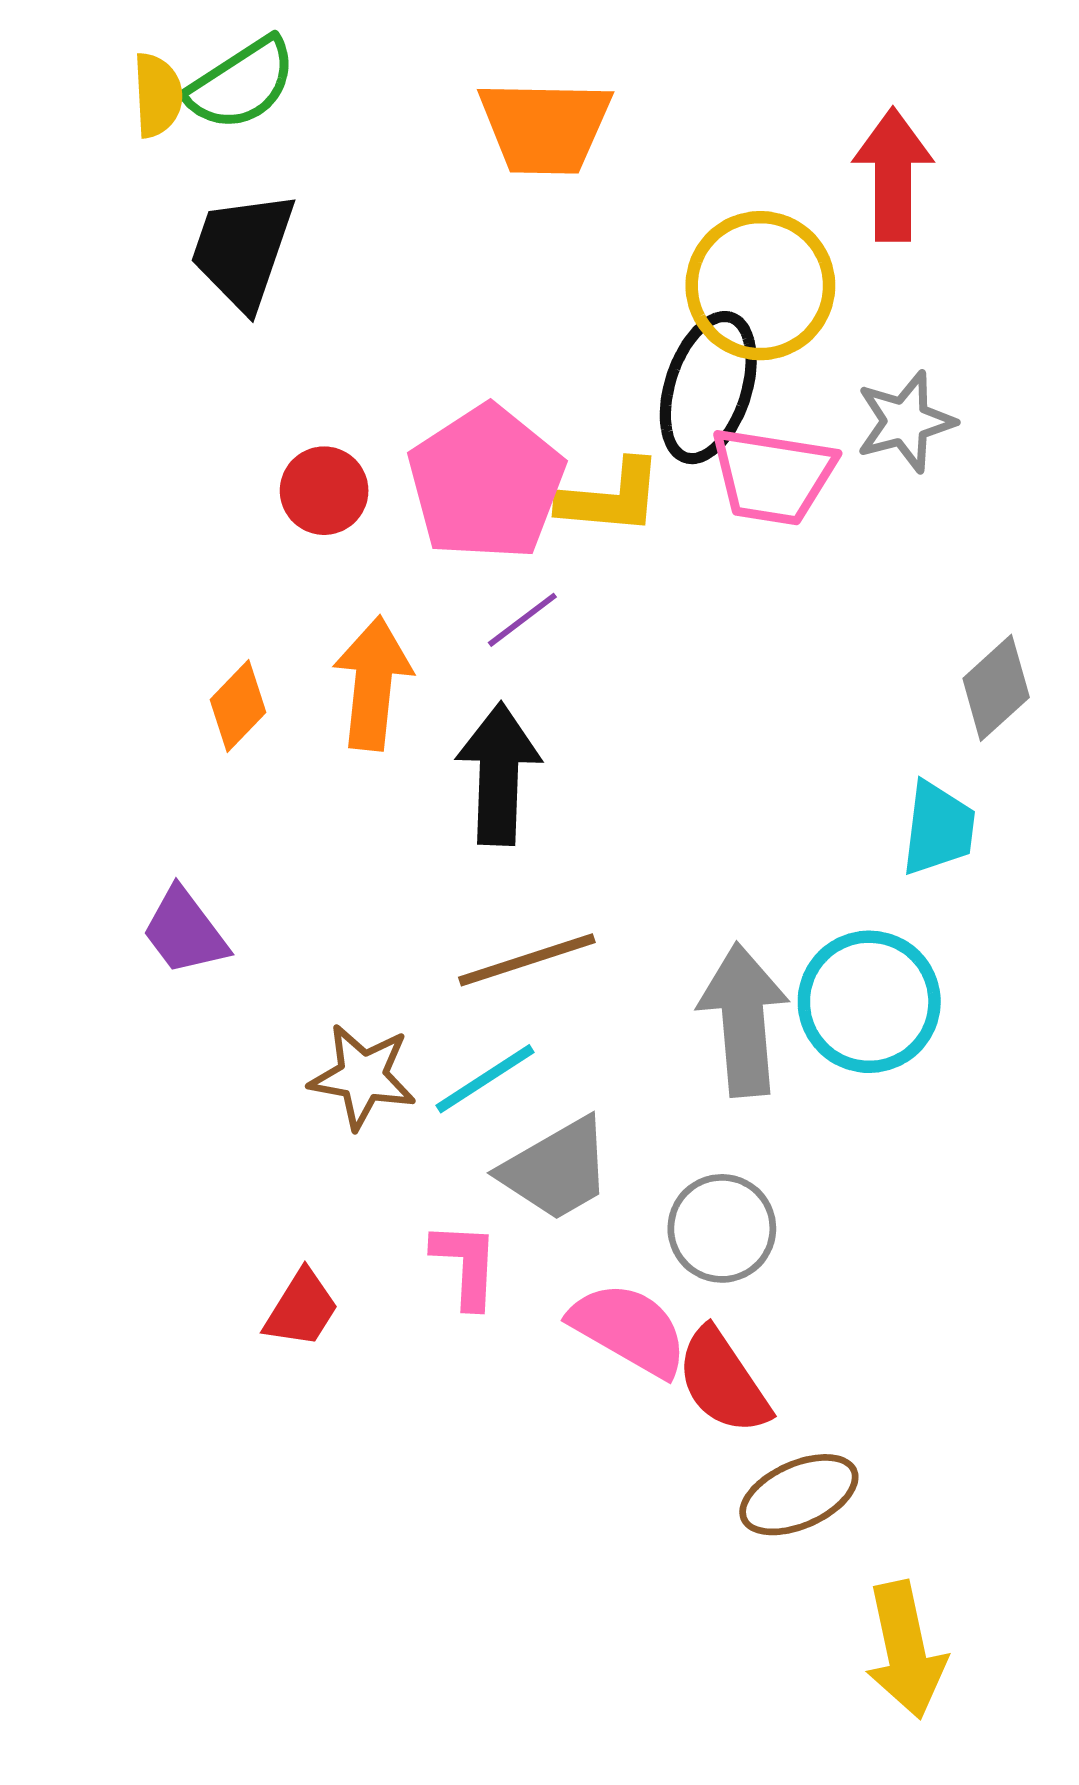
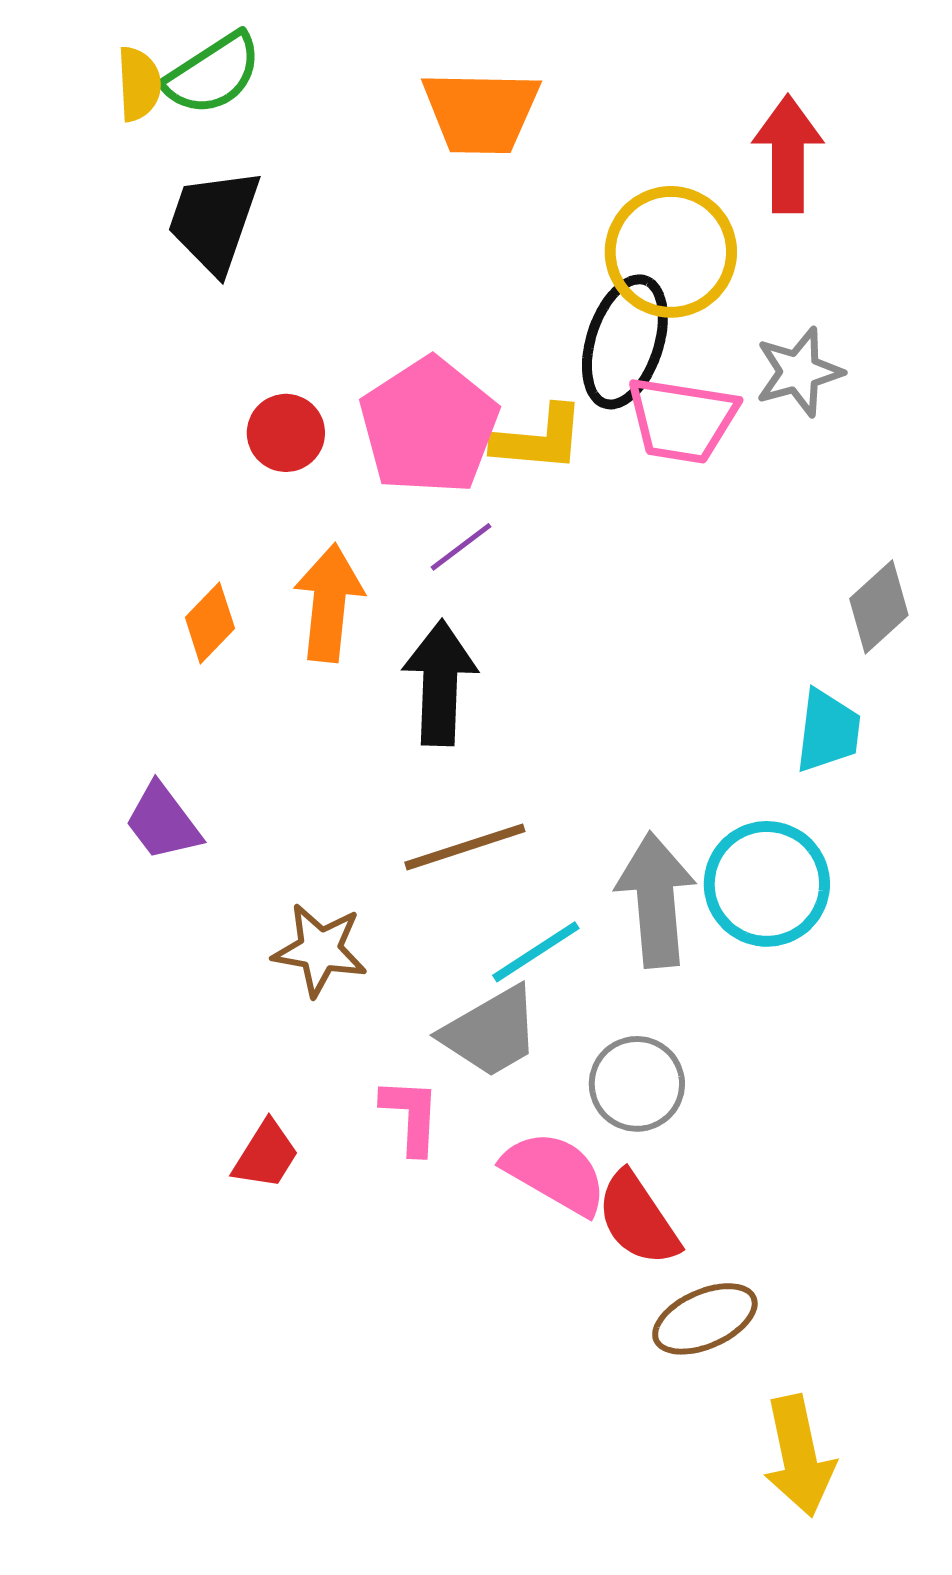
cyan line: (485, 1079) -> (536, 952), moved

